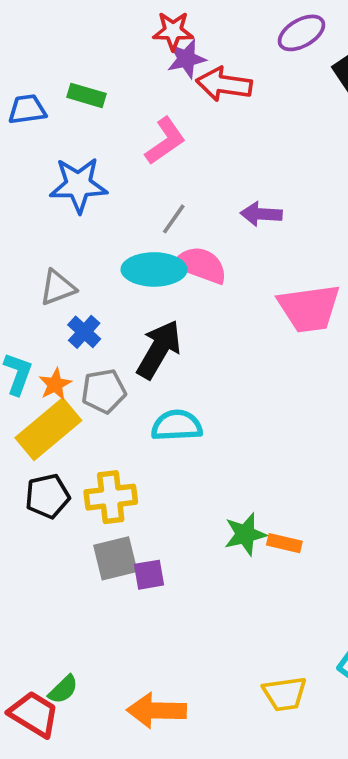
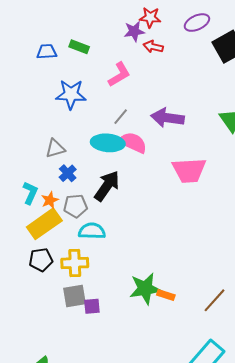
red star: (173, 31) -> (150, 17), moved
red arrow: (224, 84) -> (153, 47), size x0.7
purple arrow: (261, 214) -> (168, 118), size x1.5
cyan semicircle: (177, 425) -> (92, 231), moved
green star: (245, 534) -> (145, 289), size x1.4

